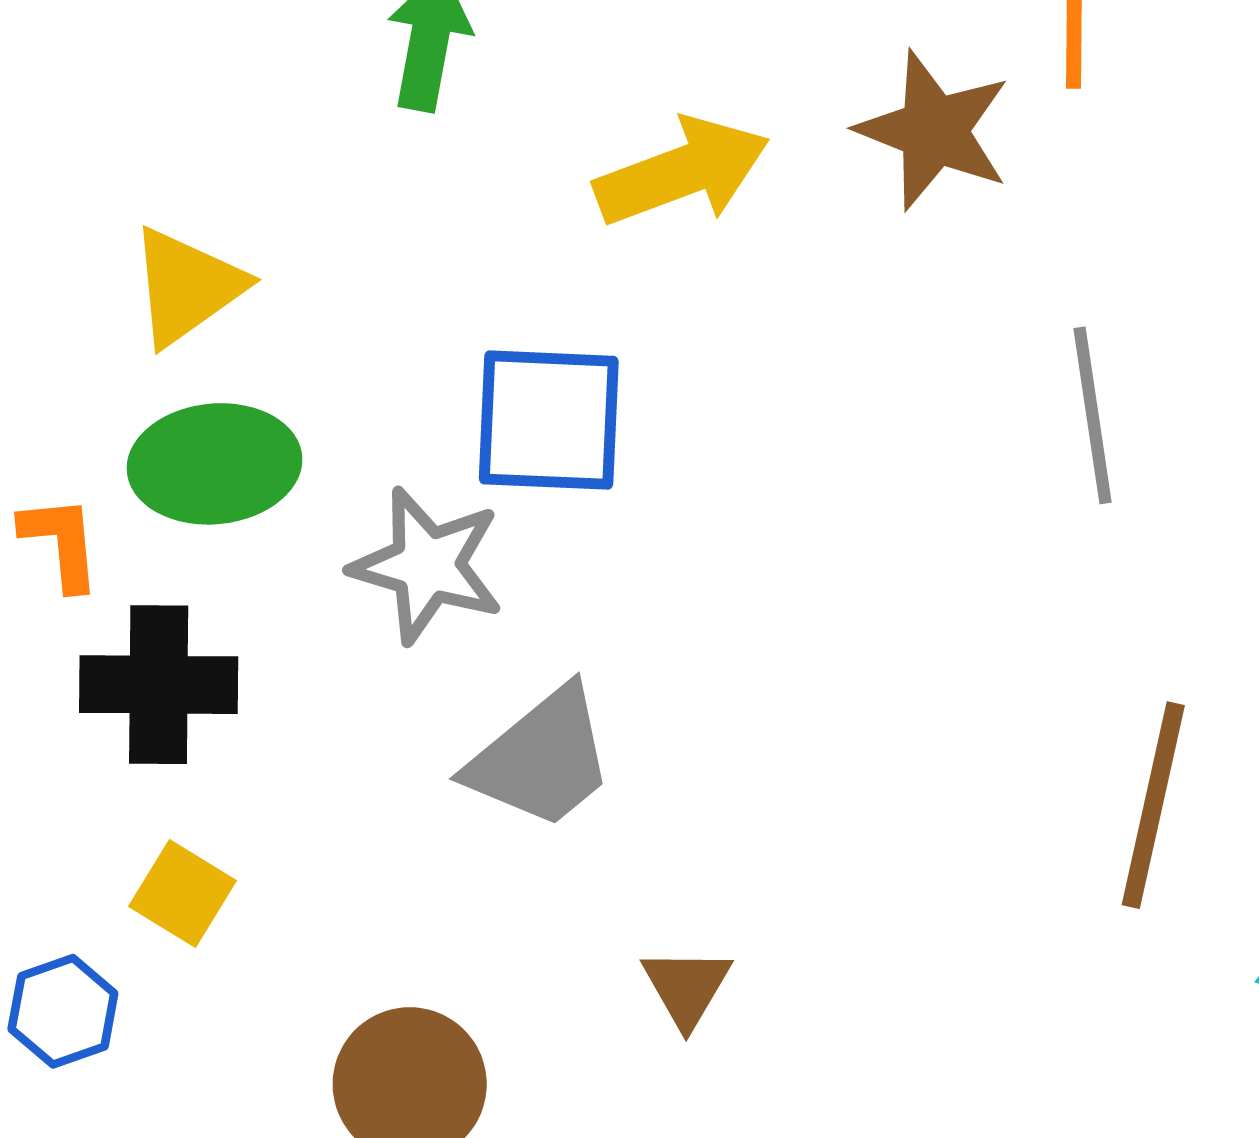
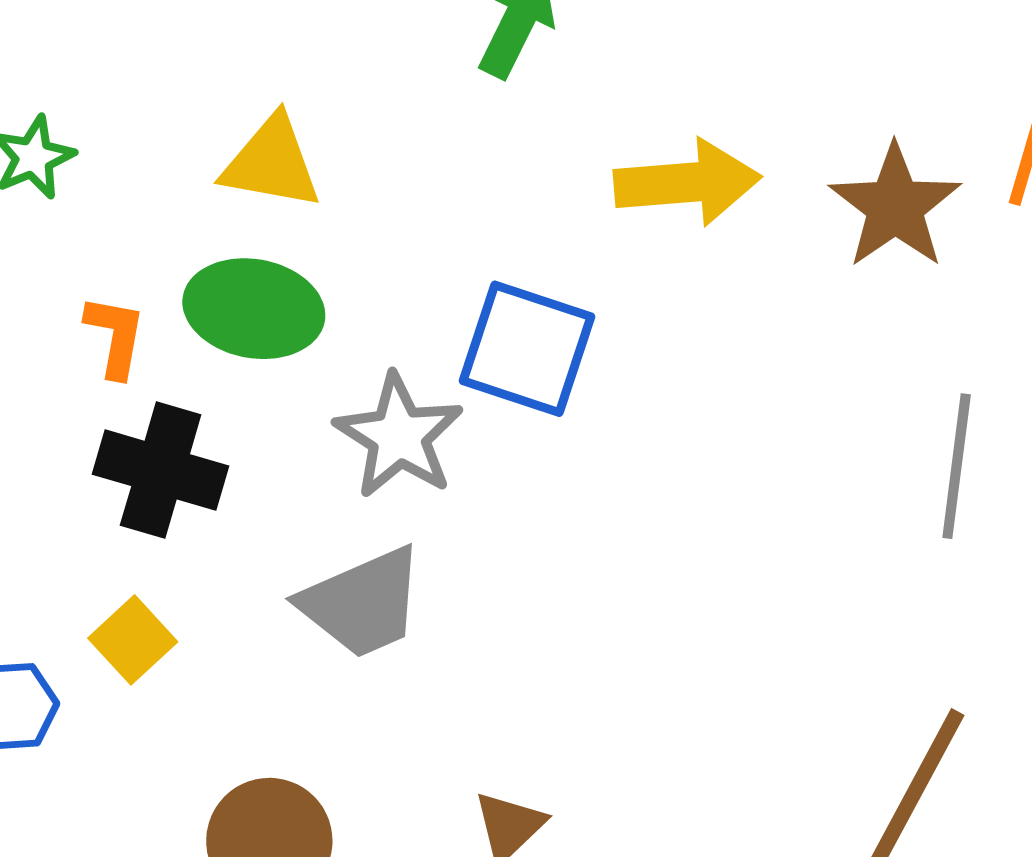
yellow triangle: (187, 287) -> (272, 163), turned 30
gray trapezoid: (541, 758) -> (362, 603), moved

